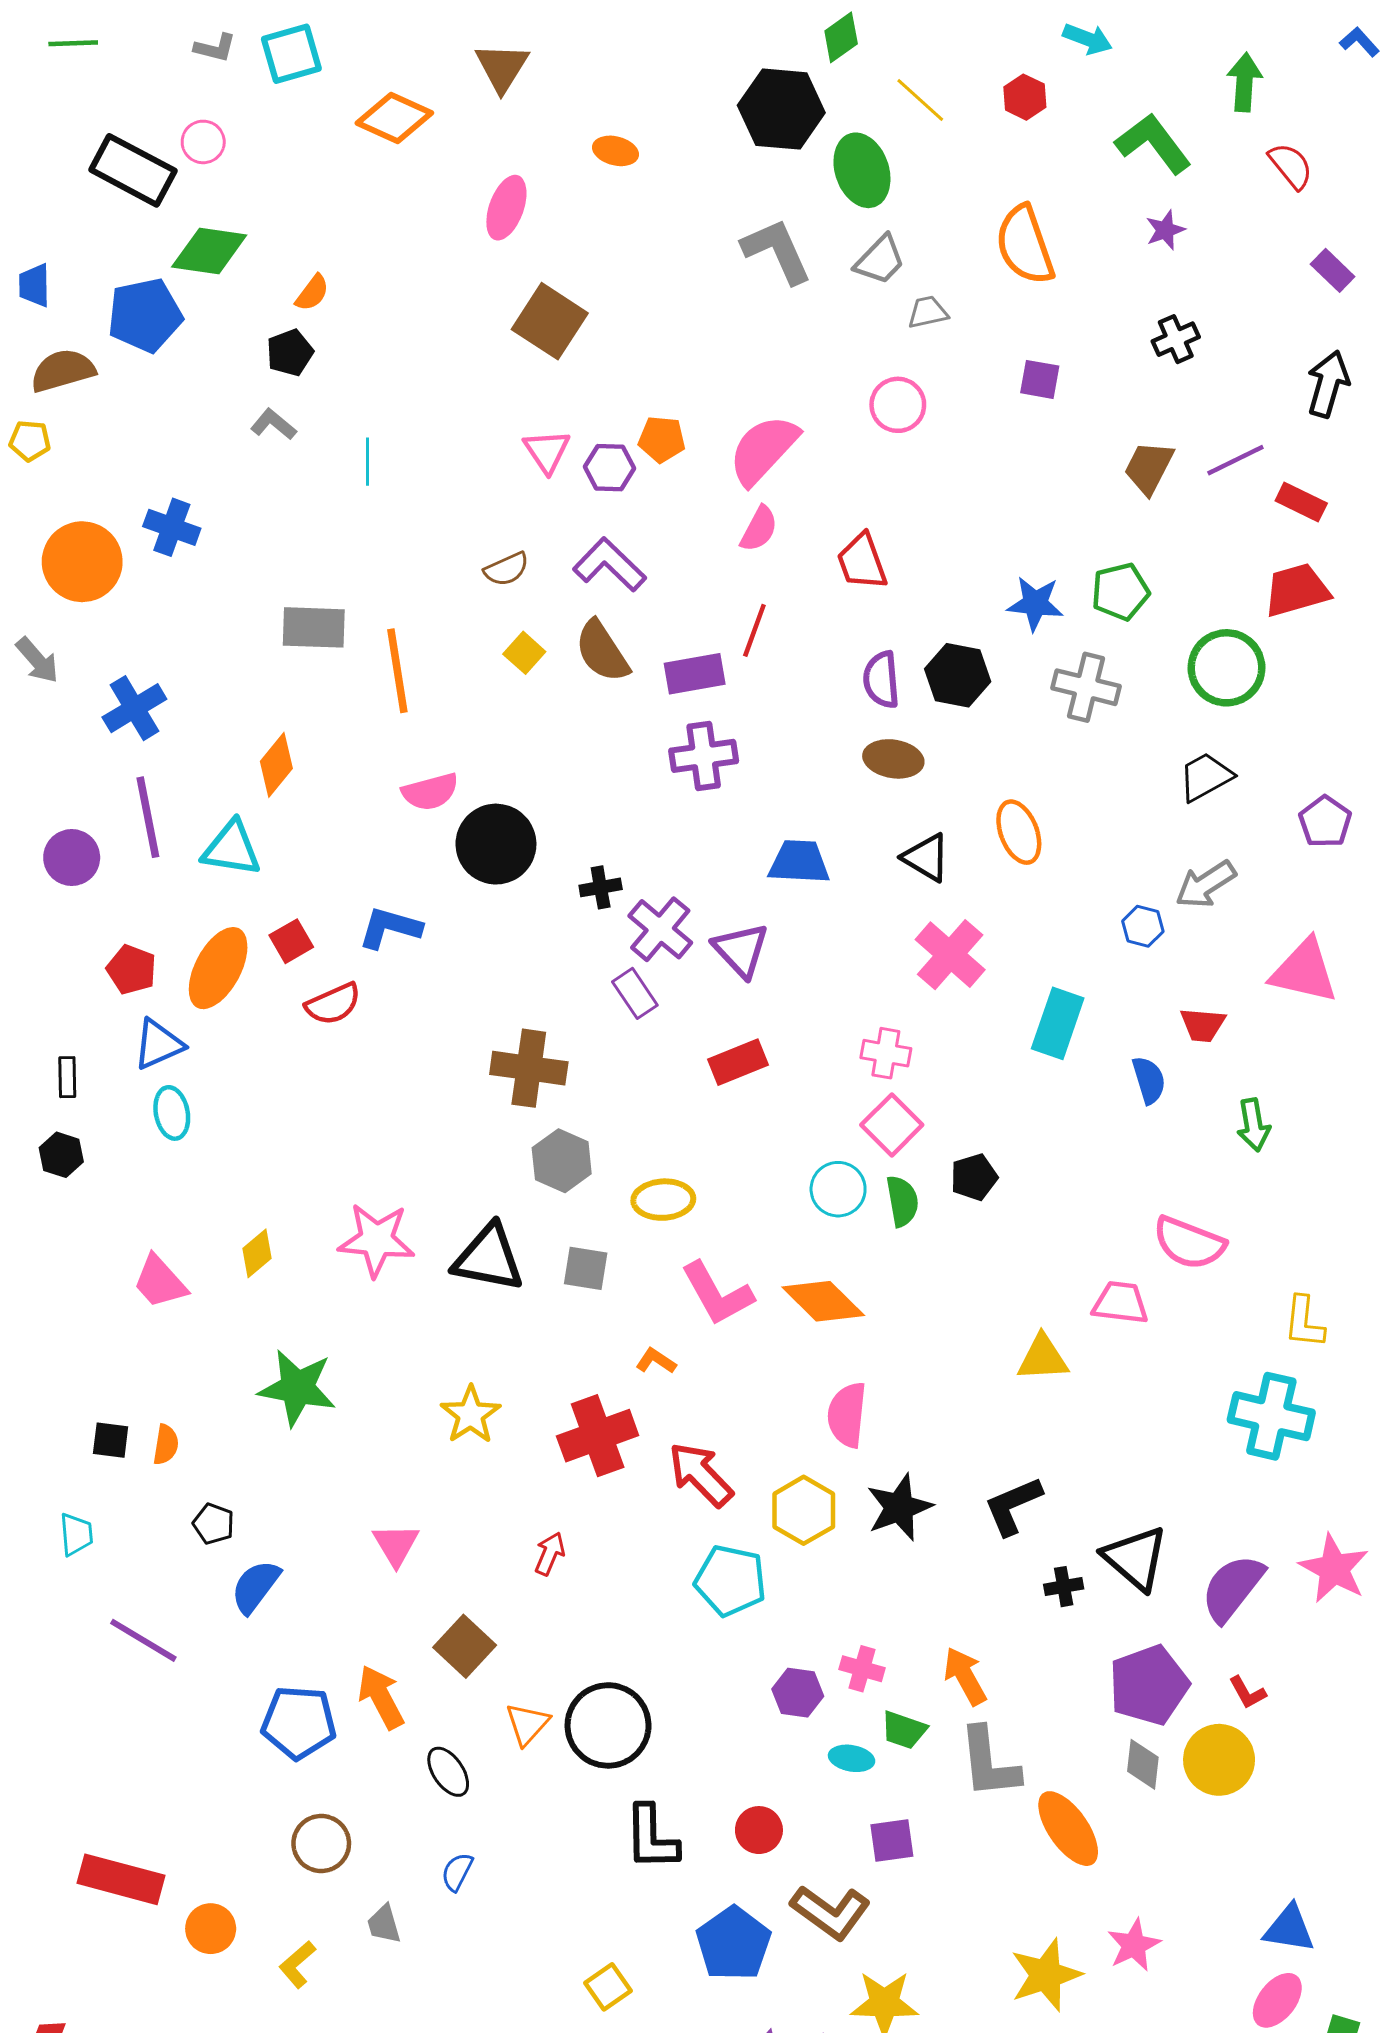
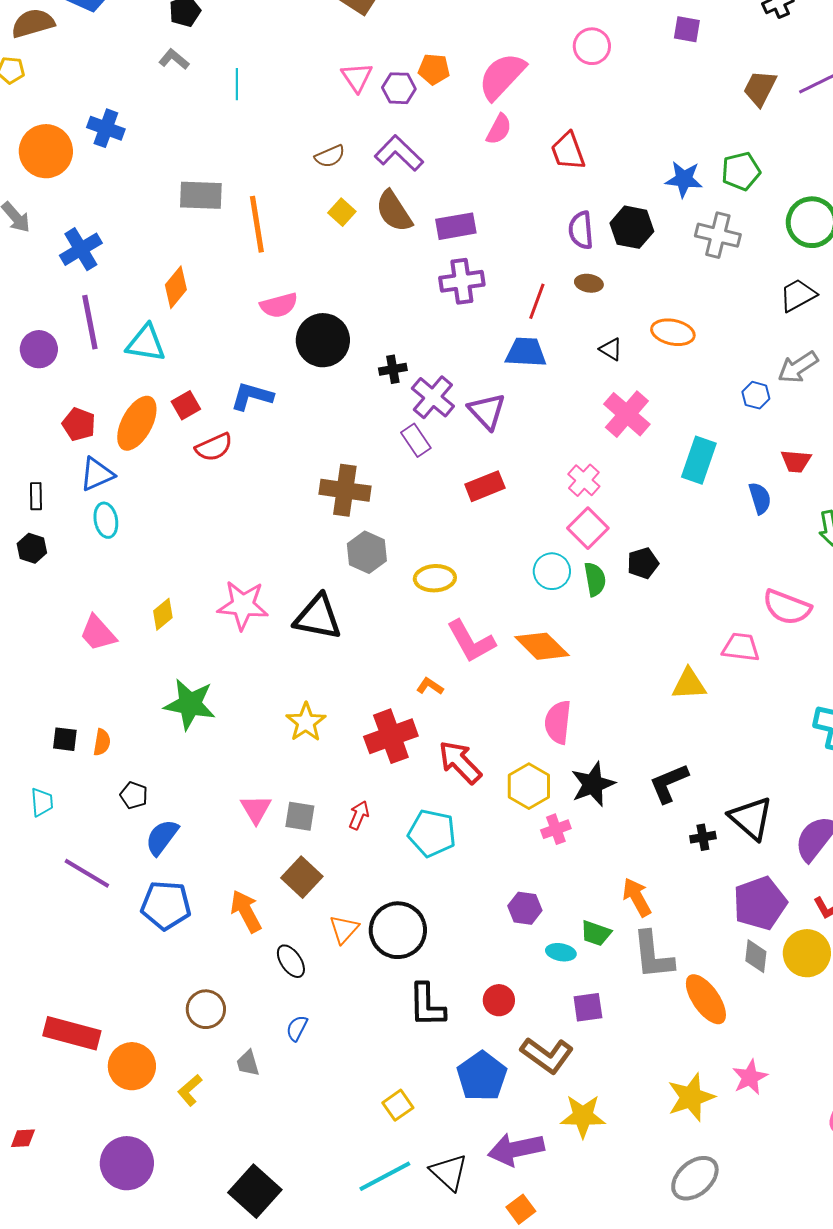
red line: (754, 630) -> (537, 301), moved
brown ellipse: (893, 759) -> (589, 283), size x0.7
orange ellipse: (1019, 832) -> (673, 332), turned -57
black triangle: (926, 858) -> (611, 349), size x0.7
pink cross: (886, 1053) -> (584, 480), turned 32
gray square: (586, 1268) -> (300, 816), moved
cyan pentagon: (731, 1581) -> (432, 833), moved
pink cross: (862, 1669) -> (556, 829), moved, turned -36
blue pentagon: (299, 1722) -> (166, 905), moved
orange circle: (211, 1929) -> (132, 1066), size x1.4

